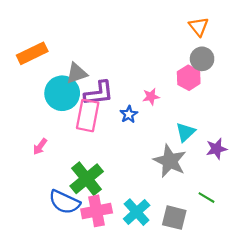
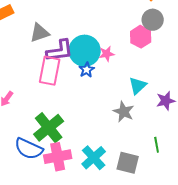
cyan circle: (62, 93) -> (85, 51), moved
gray star: (170, 161) -> (124, 112), size x0.7
green line: (206, 198) -> (157, 145), turned 49

